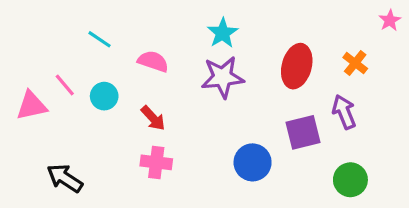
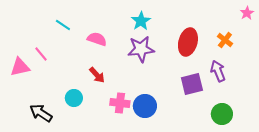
cyan circle: (104, 96) -> (74, 98), moved
pink cross: (156, 162) -> (120, 103), moved
blue circle: (253, 162) -> (145, 106), moved

